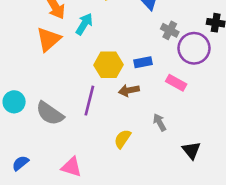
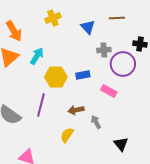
cyan arrow: (84, 24) -> (37, 56), moved
gray cross: (170, 30) -> (104, 50), turned -32
brown arrow: (129, 90) -> (76, 110), moved

